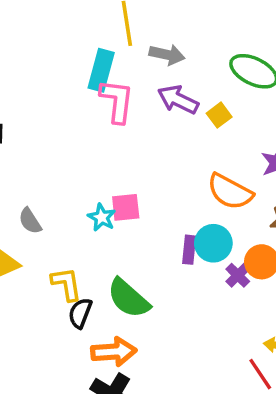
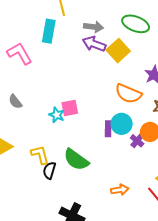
gray arrow: (167, 55) -> (94, 27), moved
pink L-shape: (117, 101) -> (20, 54), moved, turned -32
yellow square: (219, 115) -> (118, 51), size x1.6
gray semicircle: (30, 221) -> (15, 102), moved
orange arrow: (114, 352) -> (120, 190), moved, size x0.7

